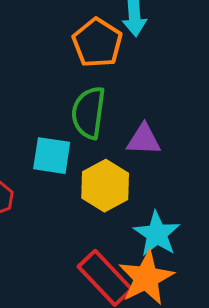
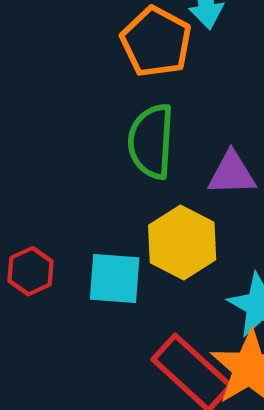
cyan square: (52, 156) -> (115, 279), moved

